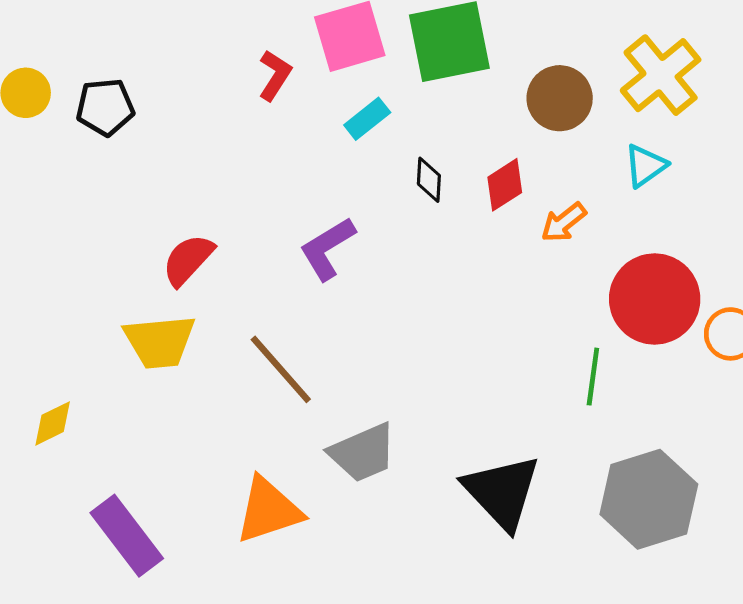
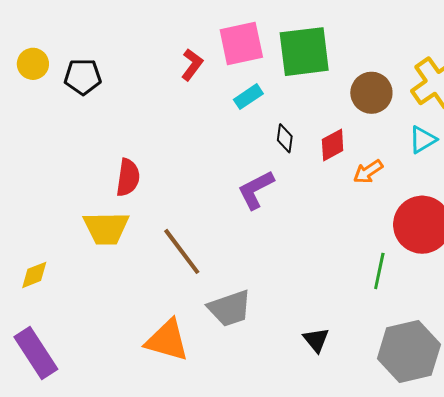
purple L-shape: (327, 249) -> (256, 190), moved
red semicircle: (188, 260) -> (128, 178), turned 141
black triangle: (502, 492) -> (316, 340), size x0.5
orange triangle: (269, 510) -> (167, 340), turned 30
purple rectangle: (127, 536) -> (36, 353), moved

